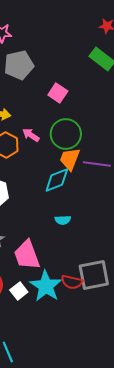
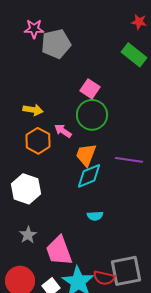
gray pentagon: (19, 65) -> (56, 44), moved
green circle: (66, 134) -> (92, 115), moved
orange trapezoid: (70, 159) -> (86, 155), moved

